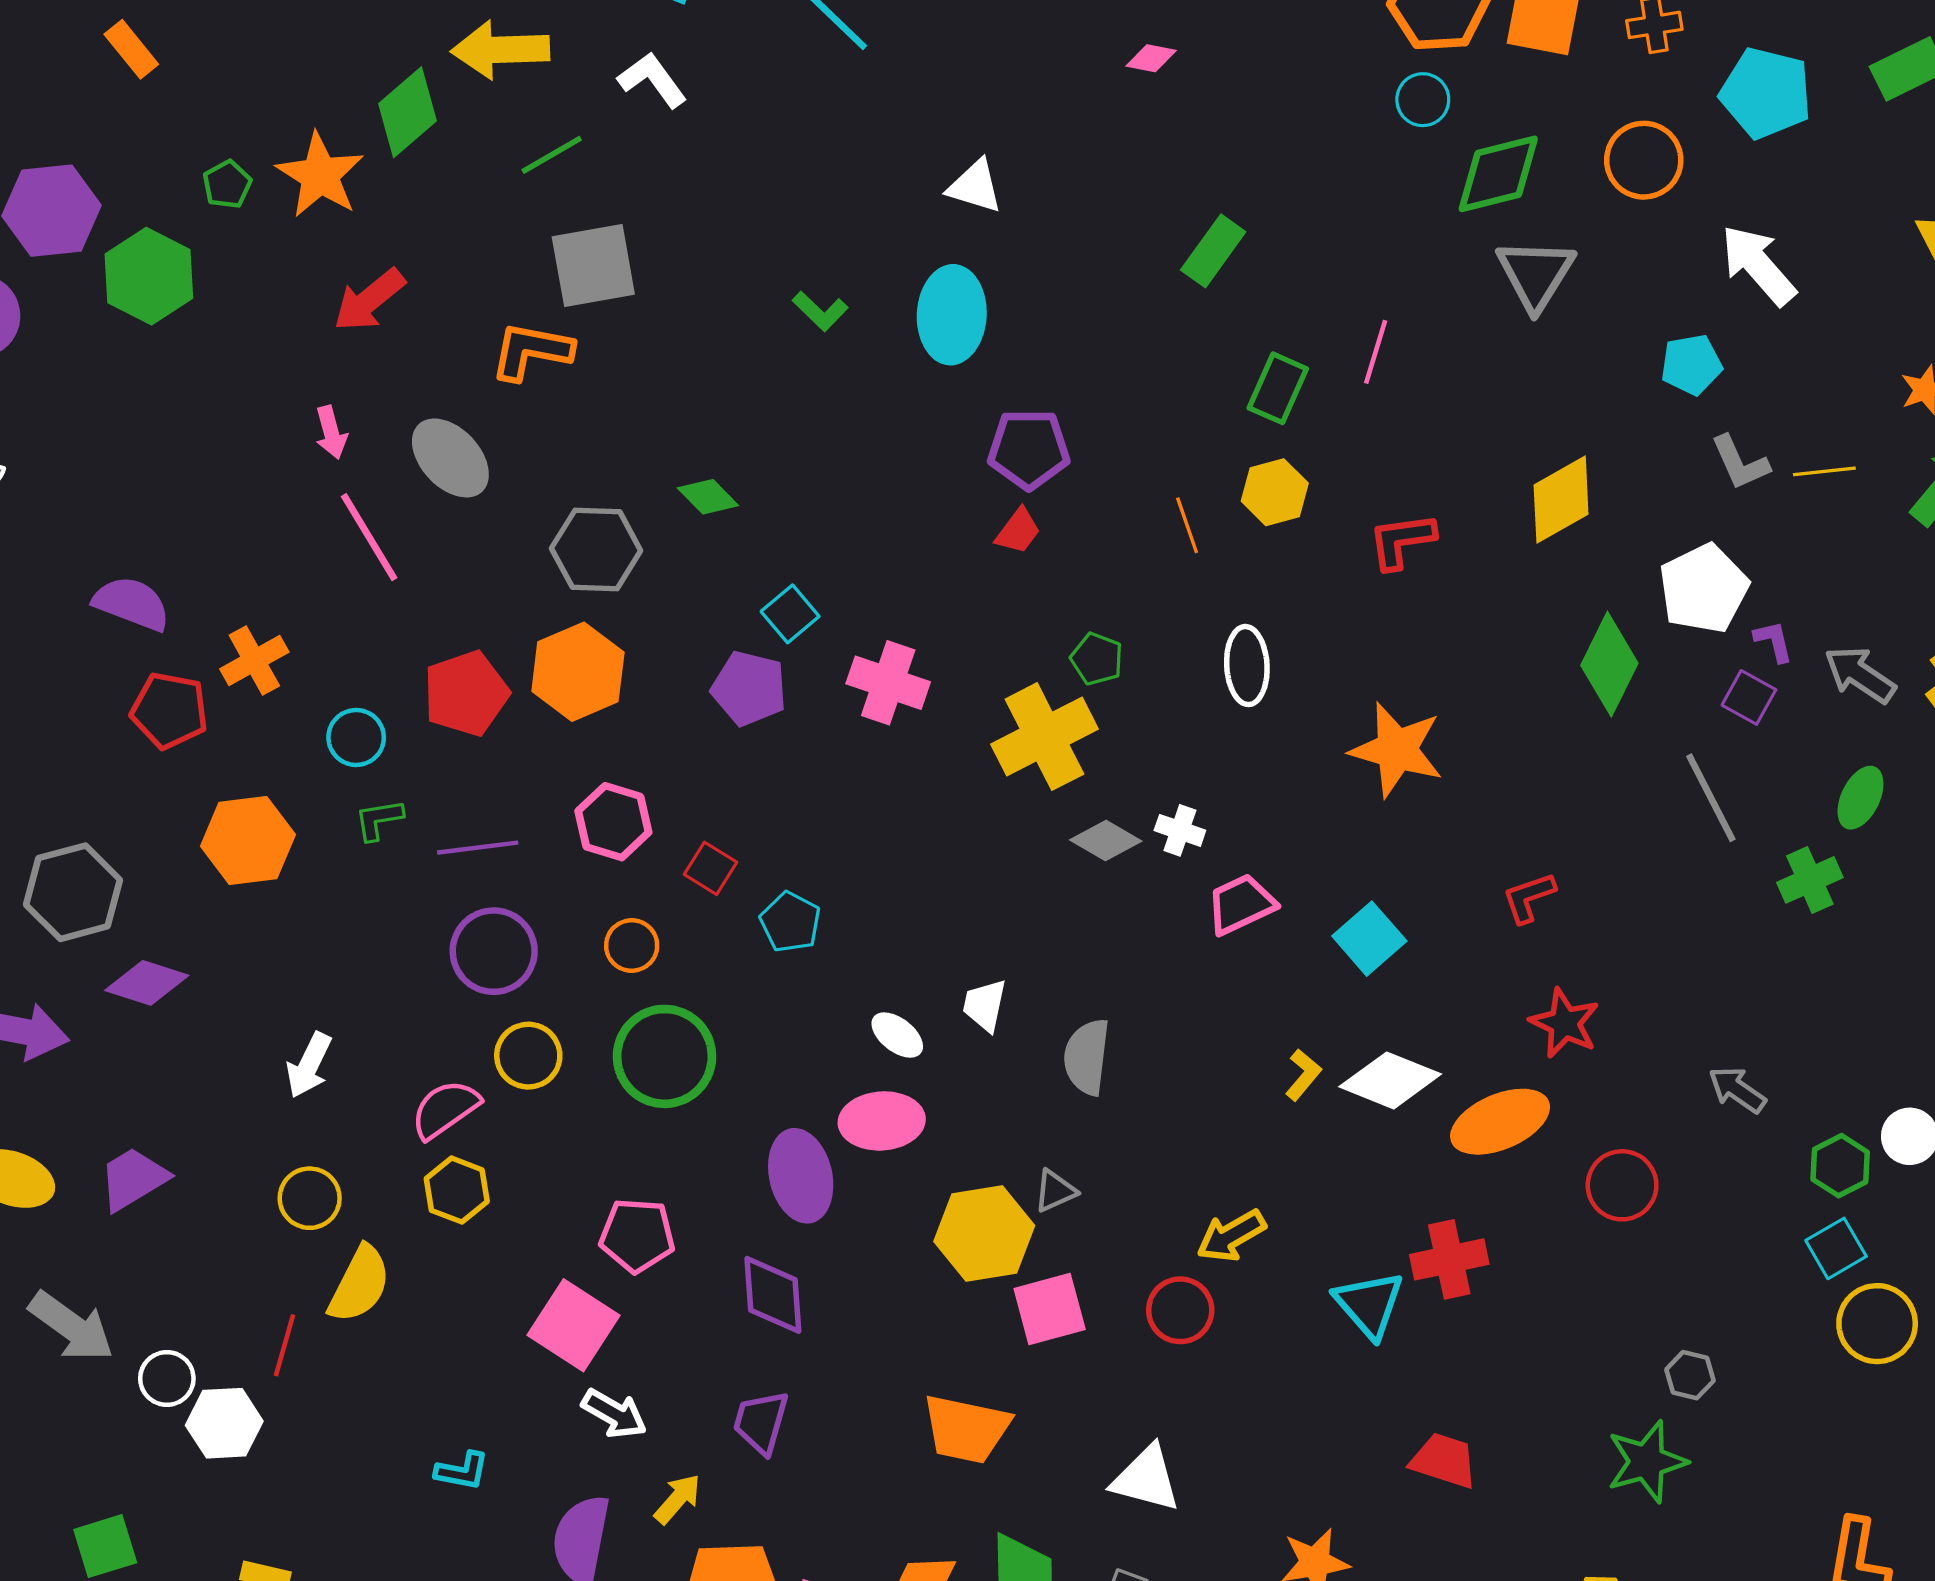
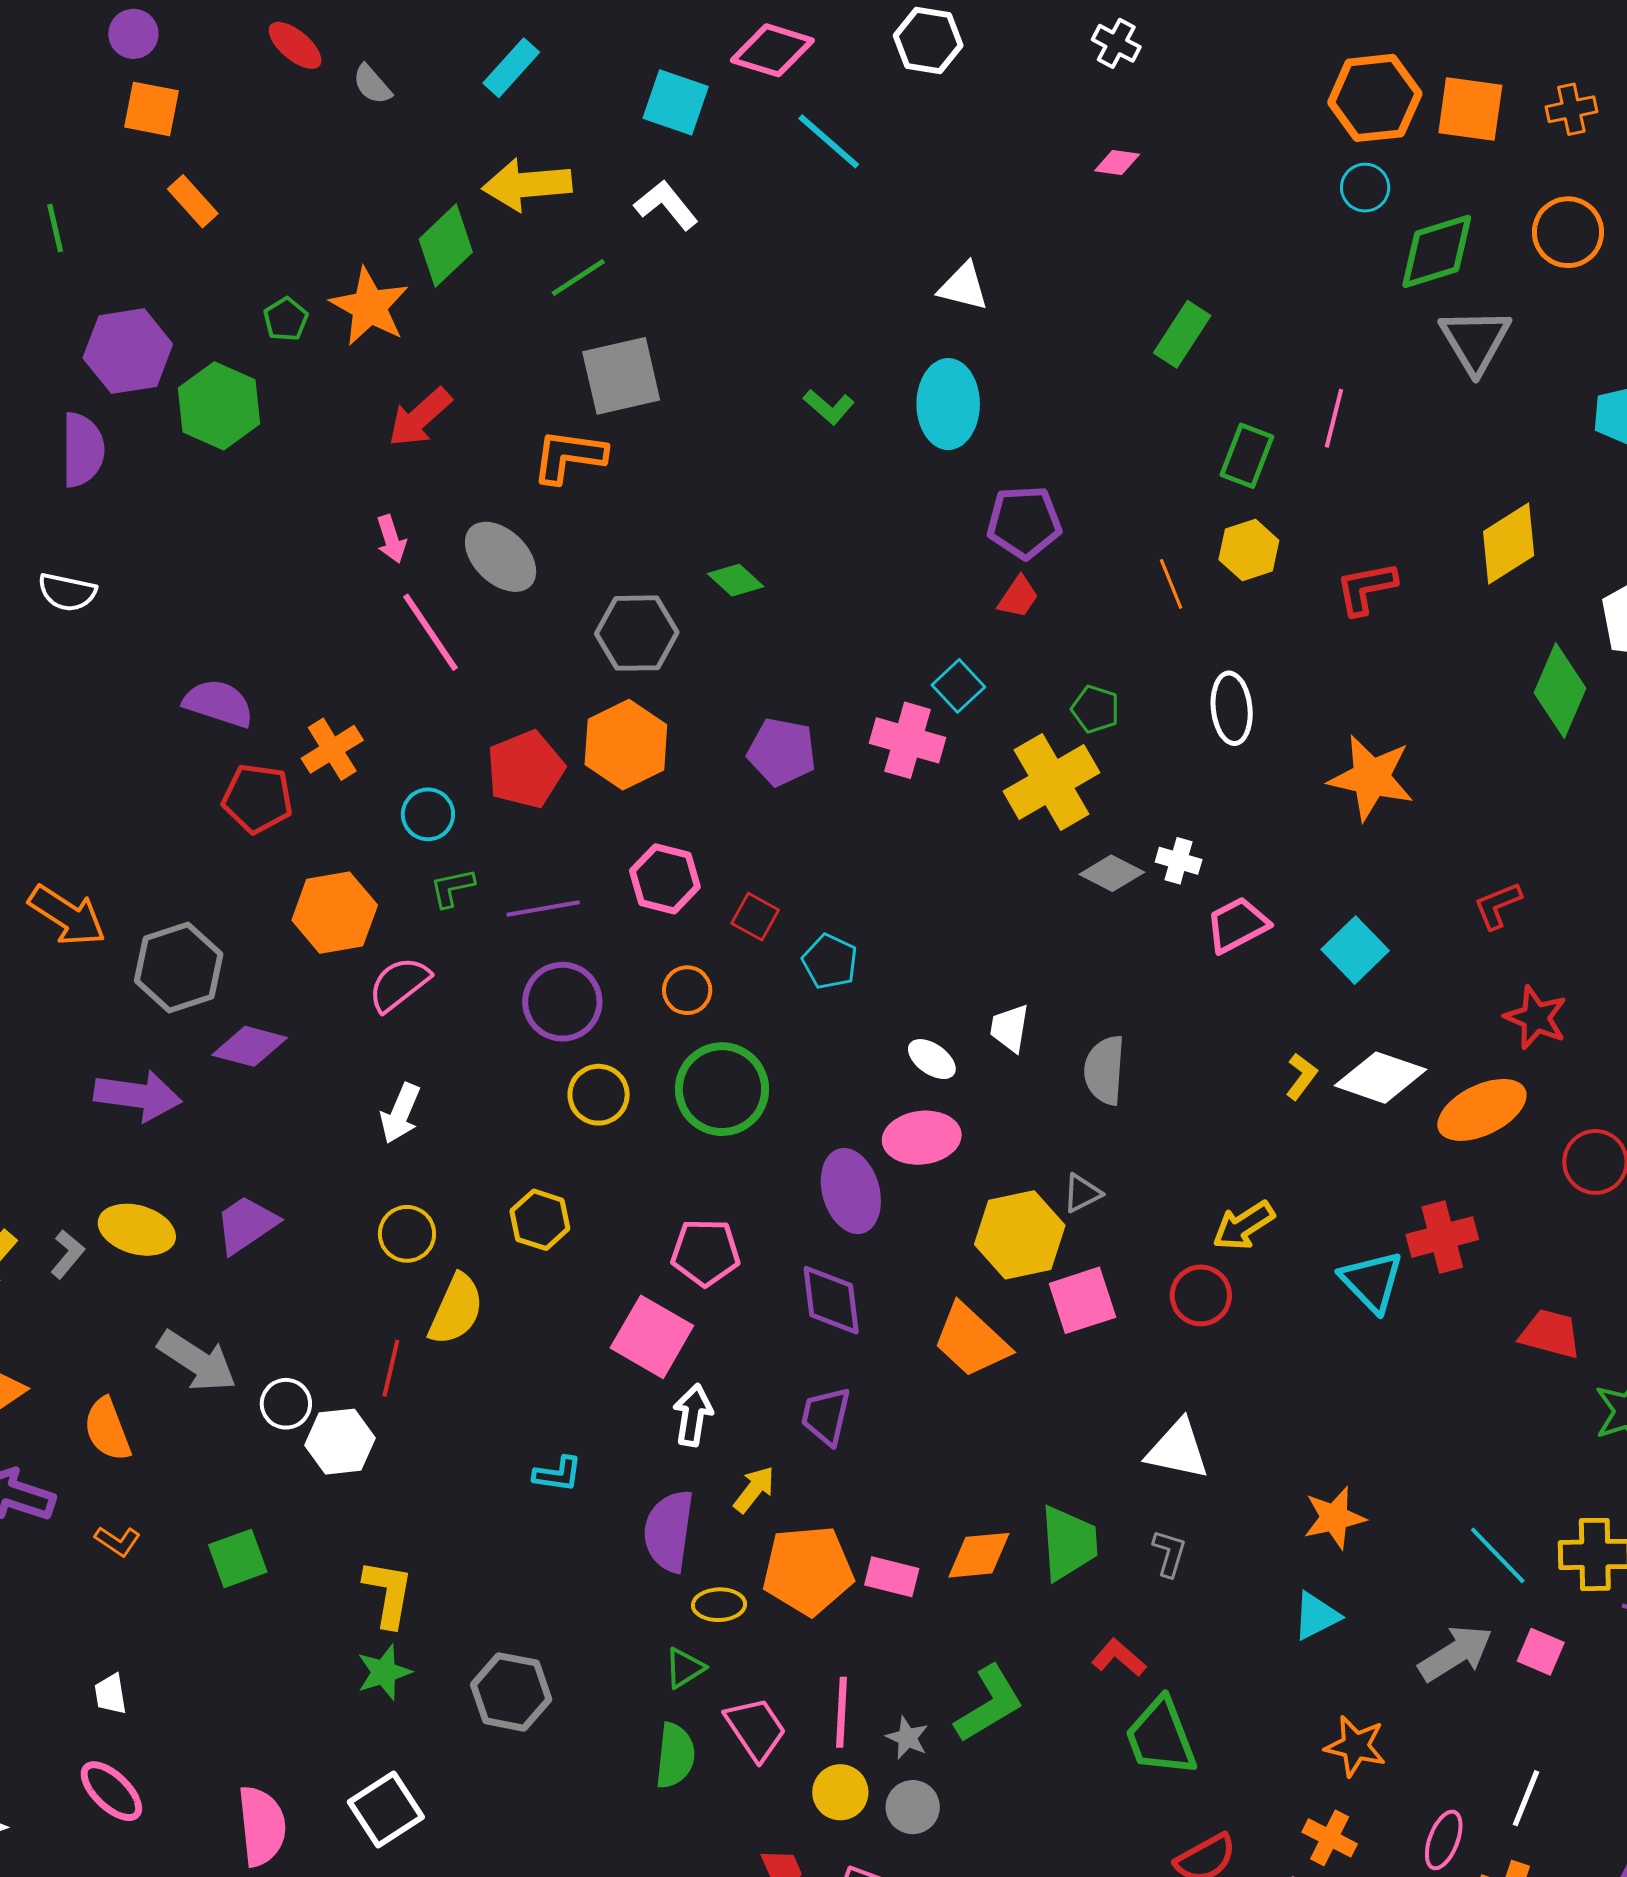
cyan square: (790, 614) -> (958, 686), moved
pink semicircle: (445, 1109) -> (399, 984), moved
white arrow: (614, 1414) -> (693, 1415), turned -108
orange trapezoid: (966, 1429) -> (971, 1341), moved, turned 34
red trapezoid: (1444, 1461) -> (1550, 1334), moved

